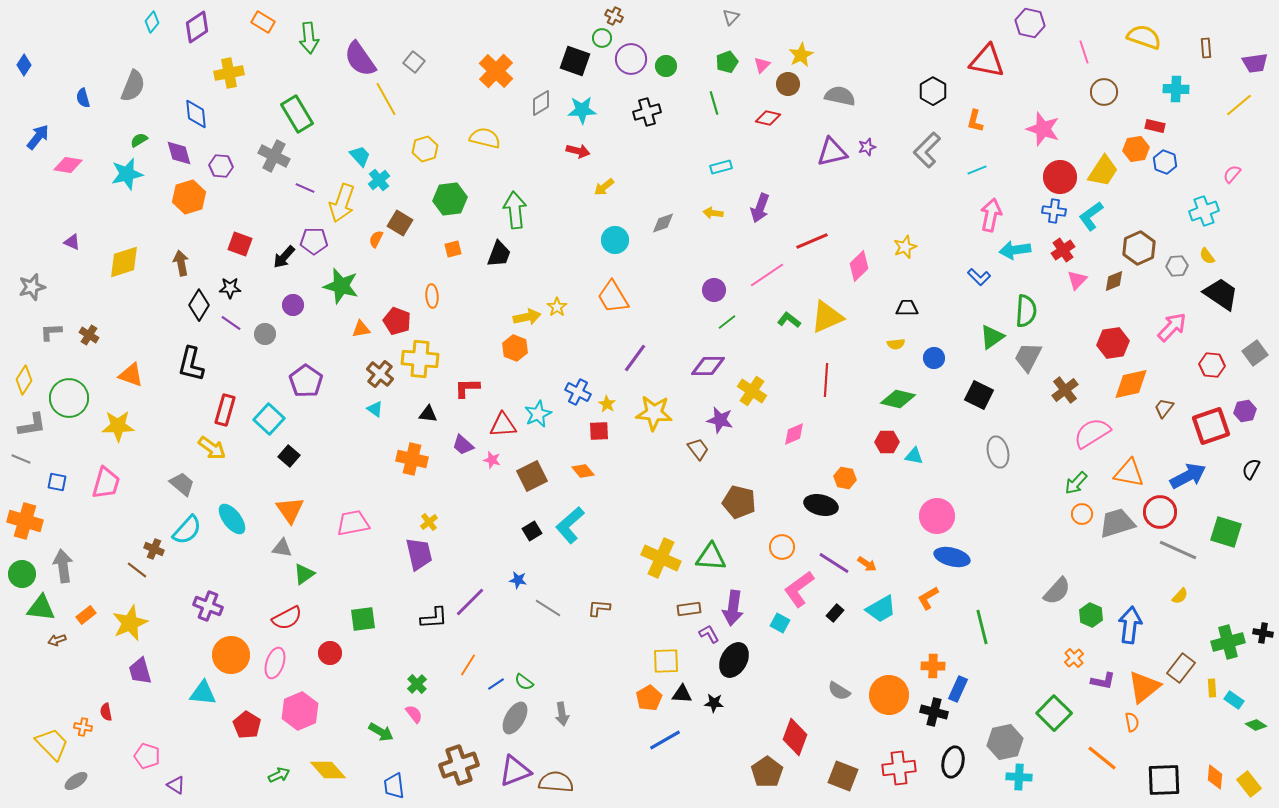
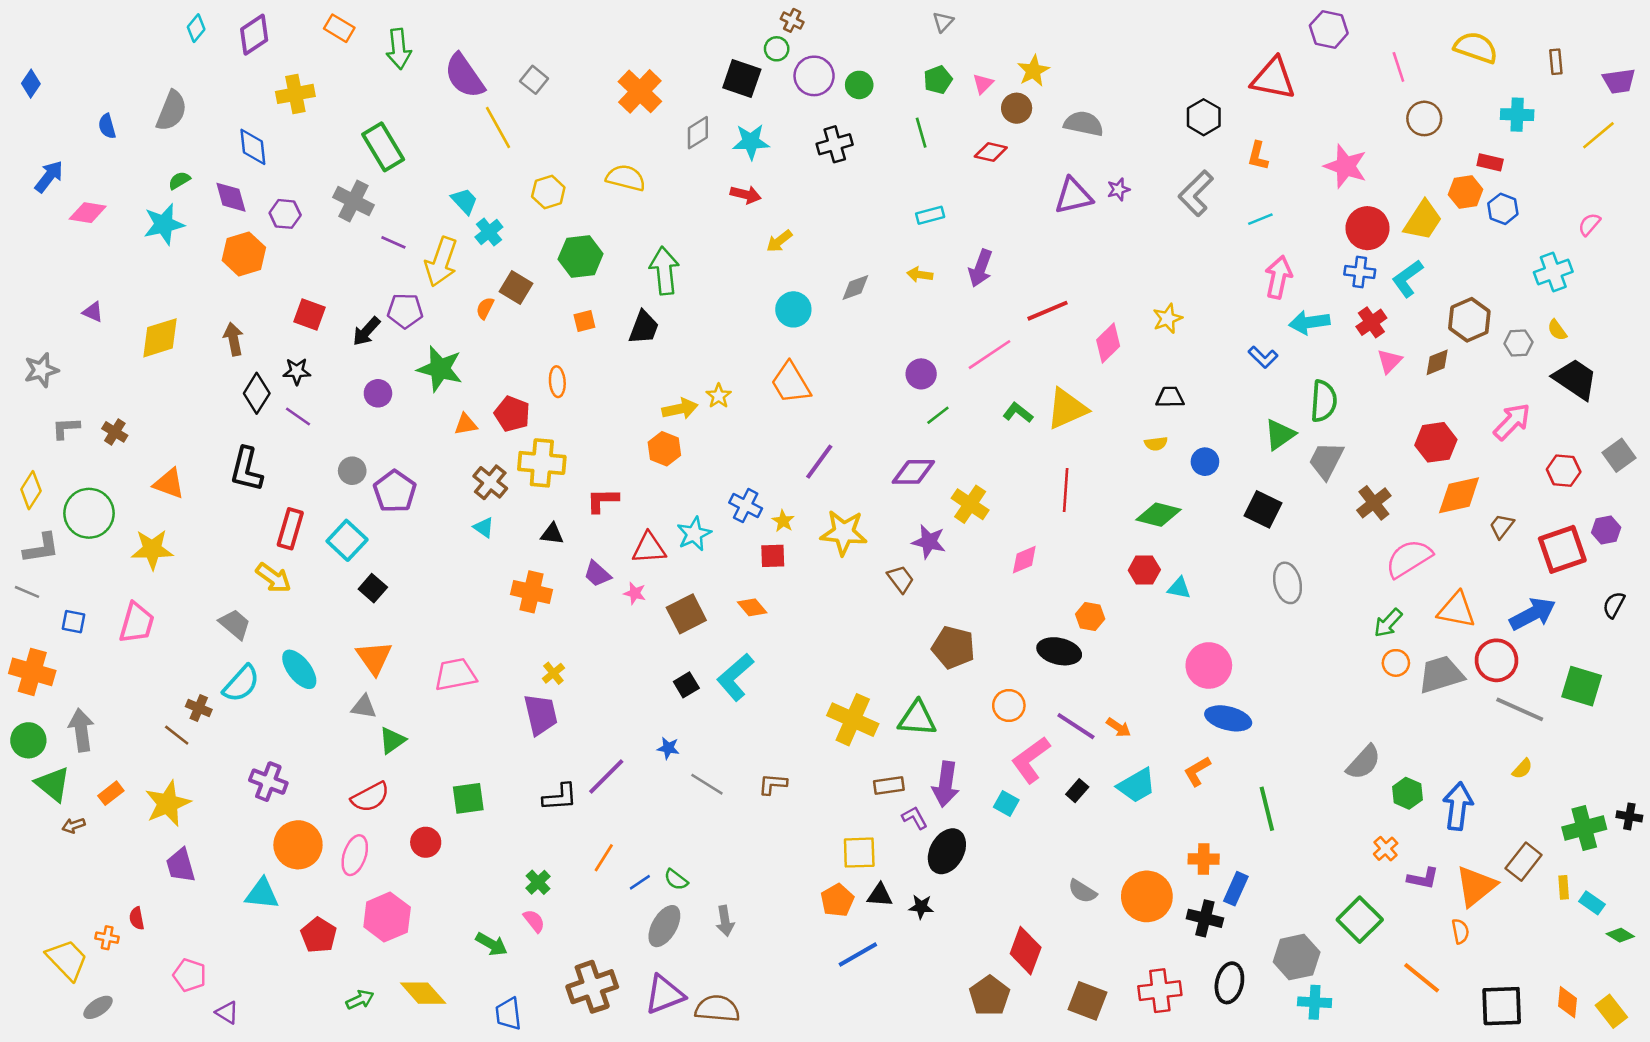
gray circle: (265, 334) -> (352, 471), moved
green triangle: (41, 608) -> (53, 784), turned 32

